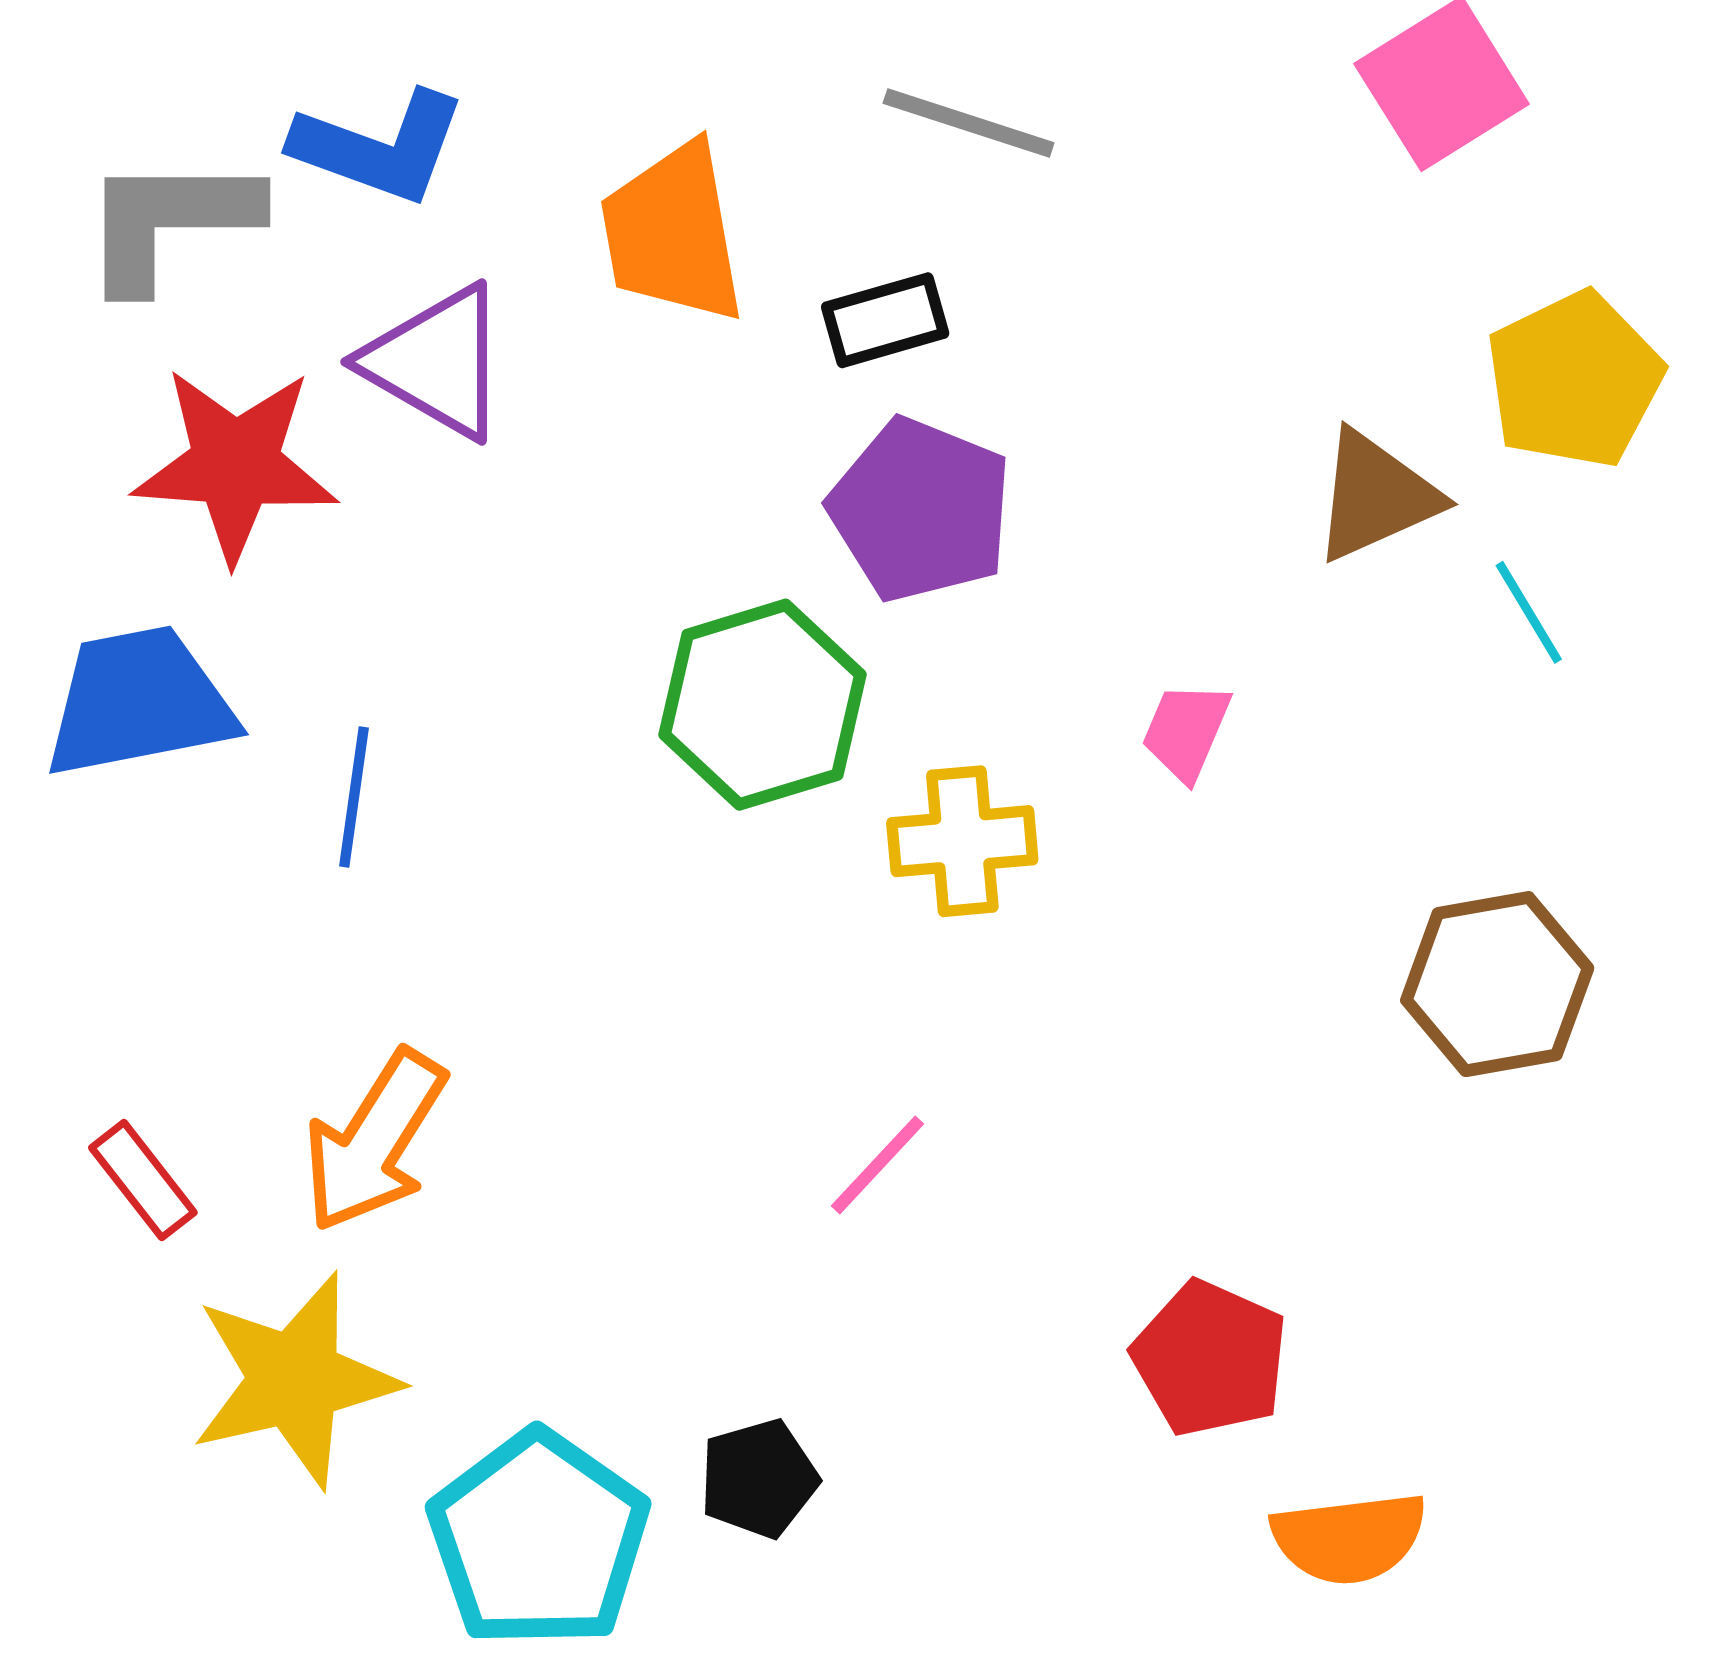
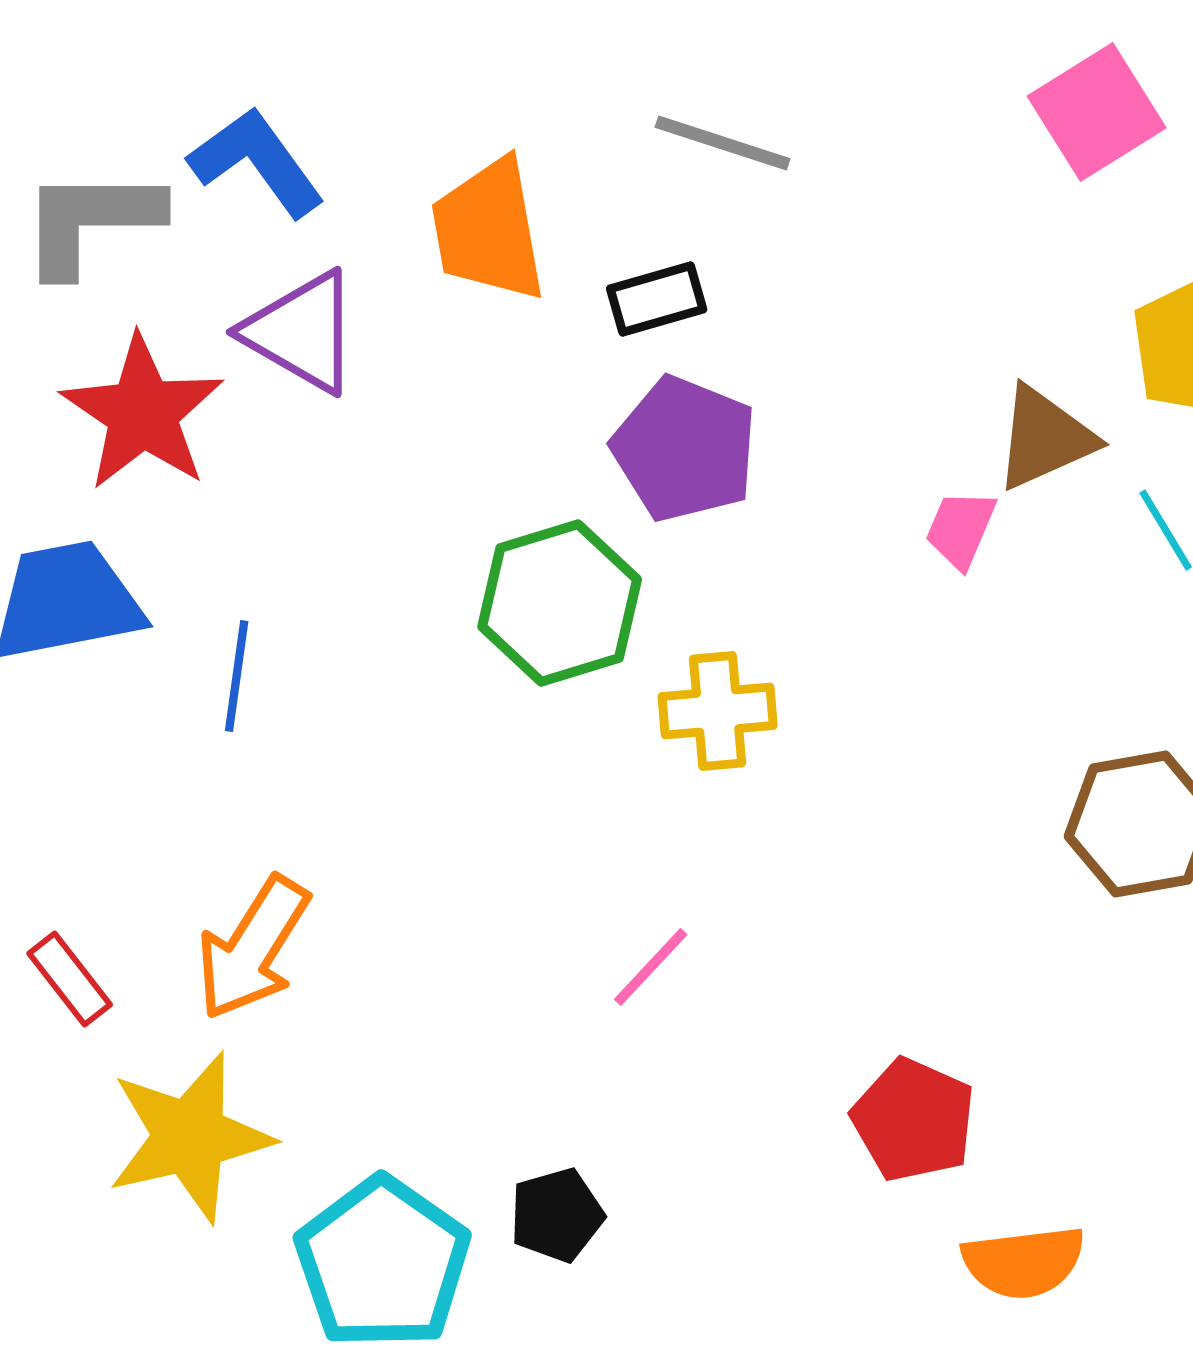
blue L-shape: (379, 147) -> (257, 162), turned -146
red star: (235, 464) -> (143, 413), turned 30
pink trapezoid: (1186, 731) -> (961, 529), moved

